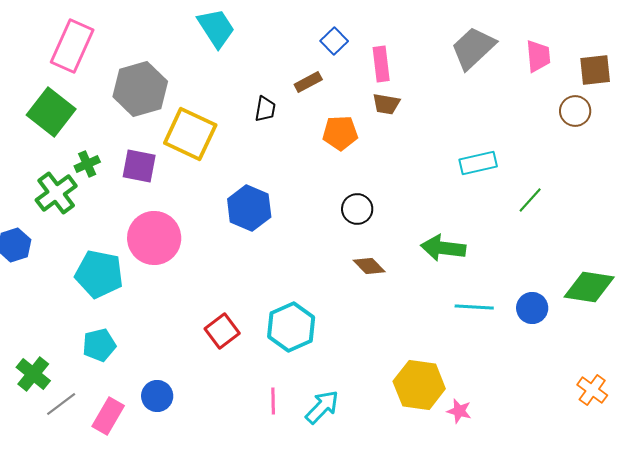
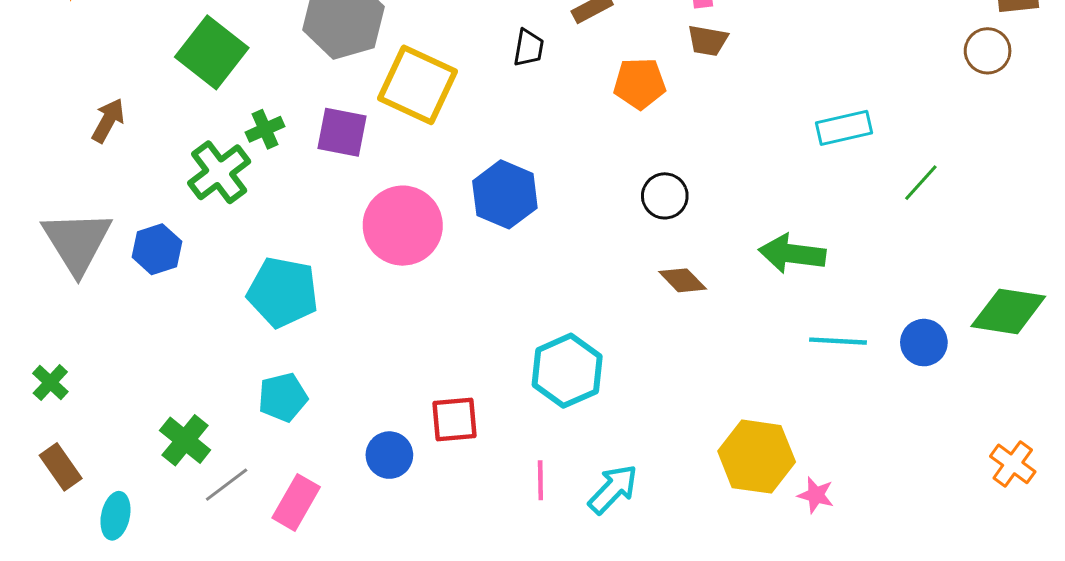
pink circle: (154, 238) -> (403, 226), moved
red square: (222, 331) -> (455, 420), moved, turned 32
blue circle: (157, 396) -> (389, 455), moved

